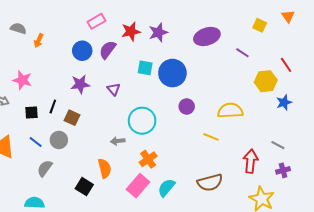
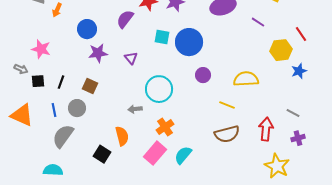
blue circle: (82, 51) -> (87, 29), moved
black line: (53, 106) -> (61, 82), moved
black square: (31, 113) -> (38, 81), moved
blue line: (36, 142) -> (54, 110), turned 40
gray semicircle: (45, 168) -> (63, 136), size x1.4
brown semicircle: (210, 183) -> (227, 134), moved

